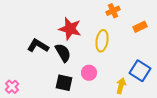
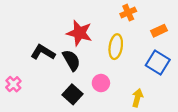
blue square: (140, 71) -> (158, 63), moved
black square: (64, 83) -> (73, 94), turned 30
pink cross: (12, 87) -> (13, 84), moved

